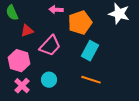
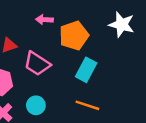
pink trapezoid: (50, 46) -> (37, 64), turned 80

